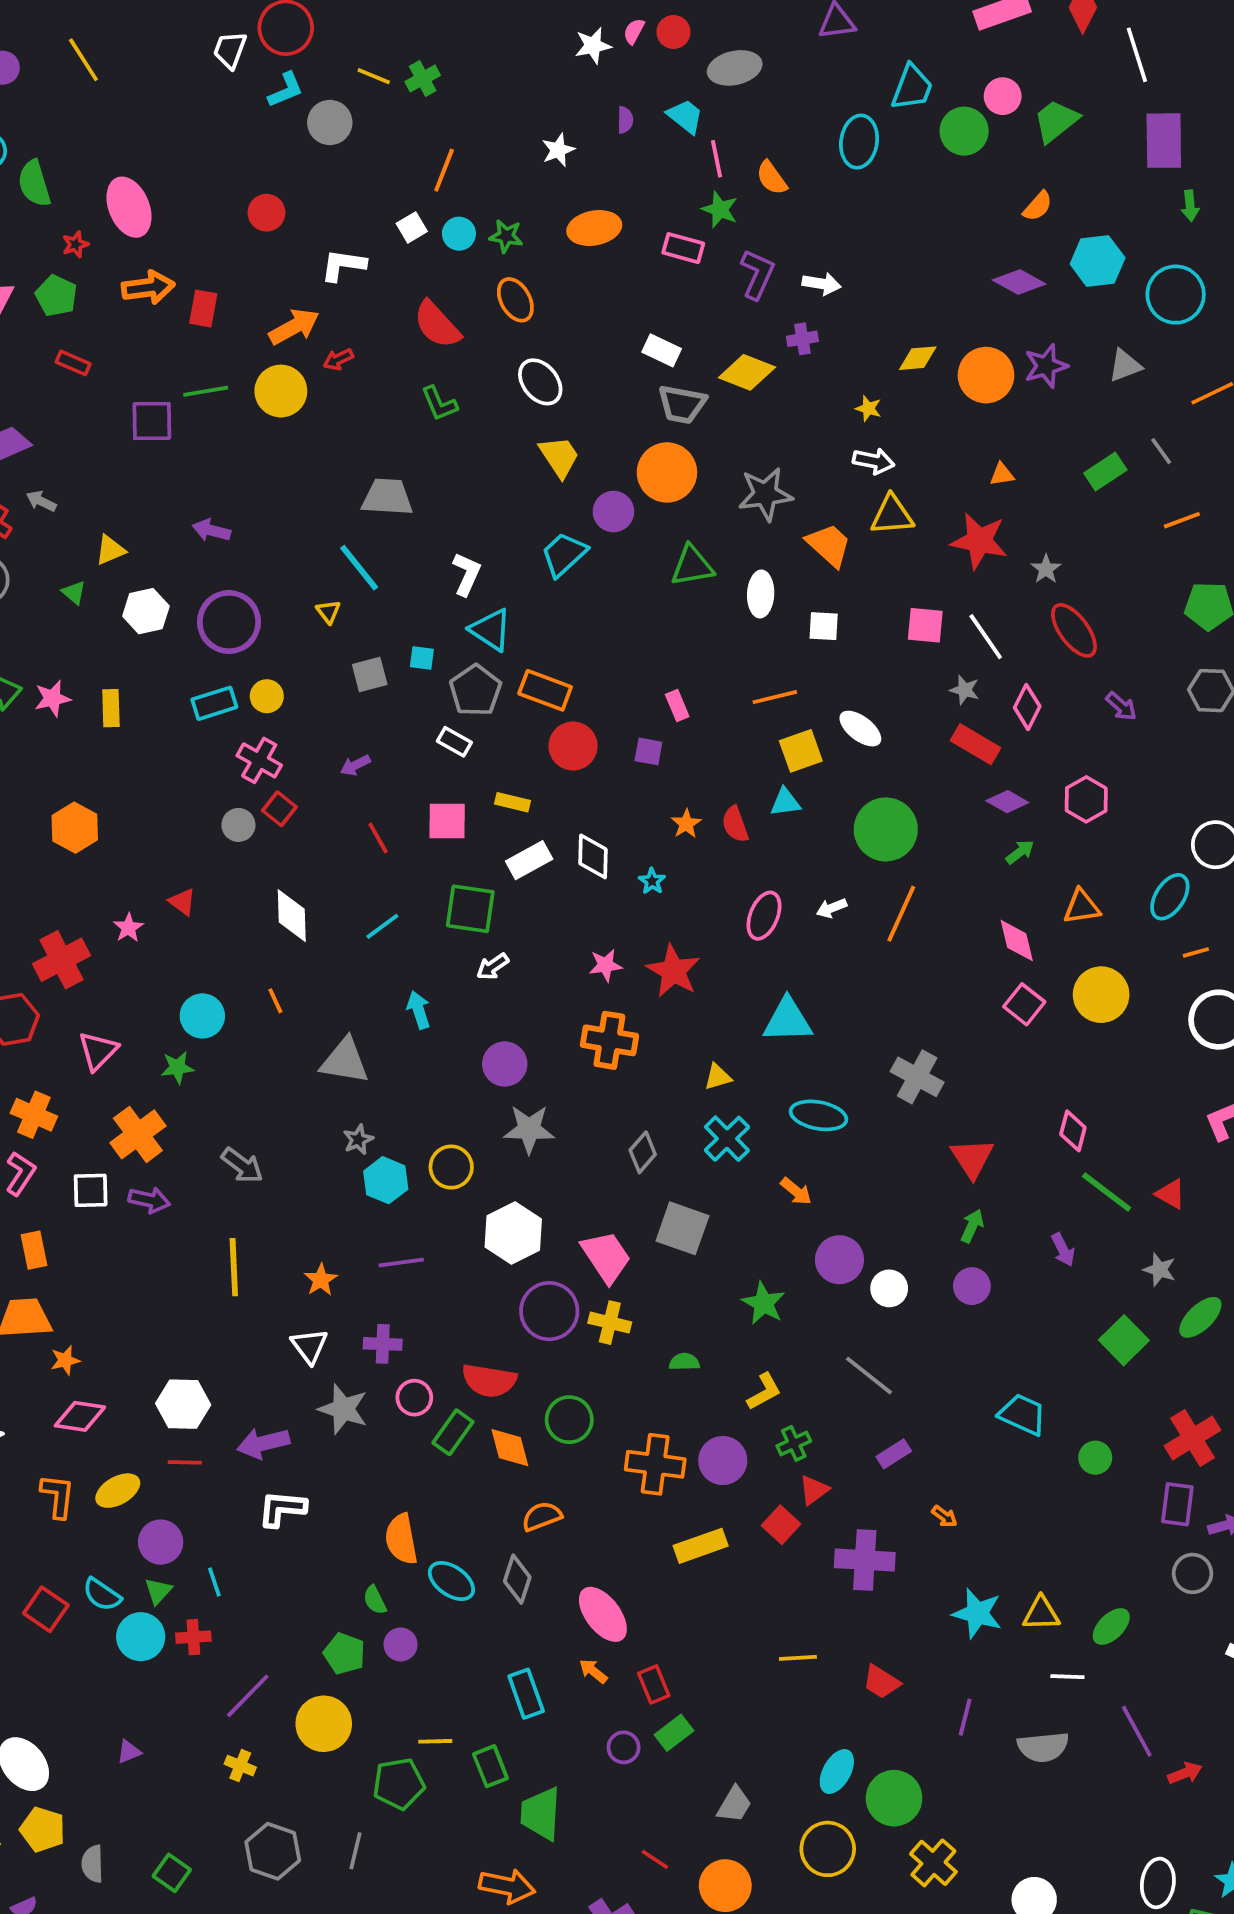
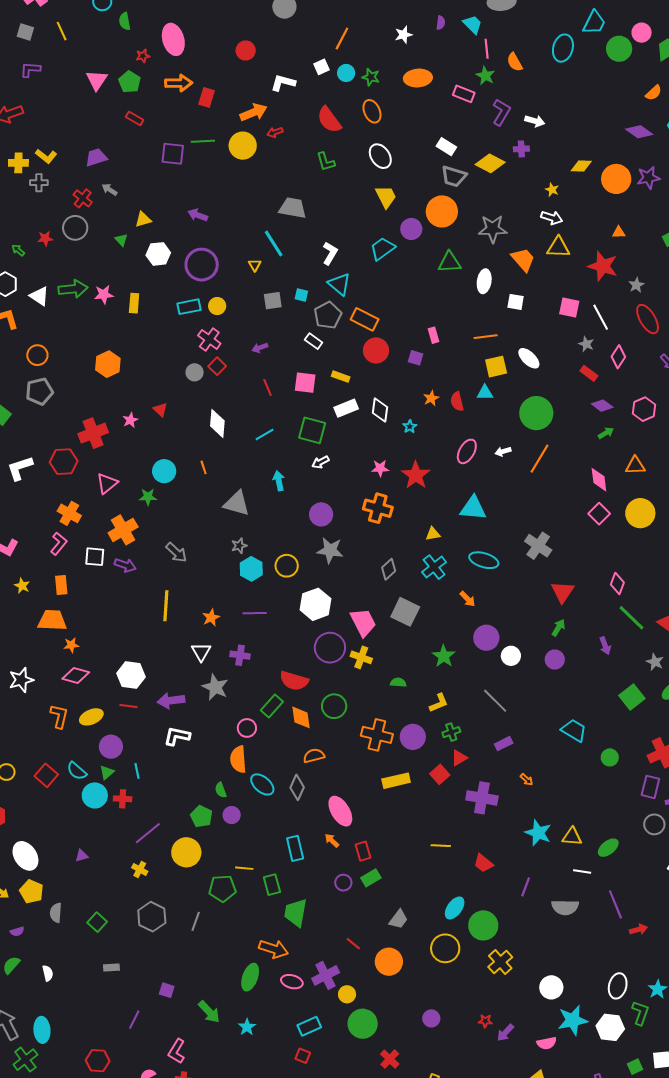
green semicircle: (34, 183) -> (125, 21), size x0.7
red rectangle: (976, 744) -> (589, 373), size x0.7
pink circle: (414, 1398) -> (247, 728), moved

